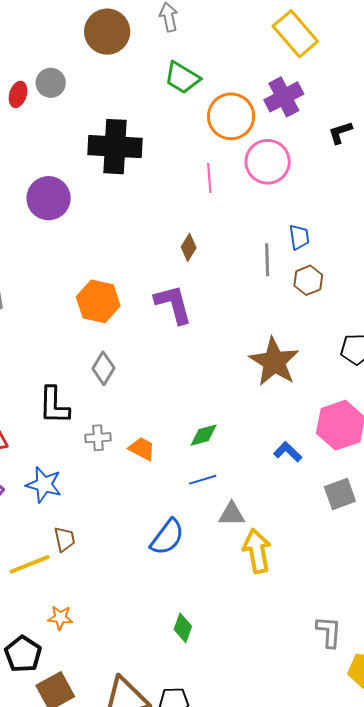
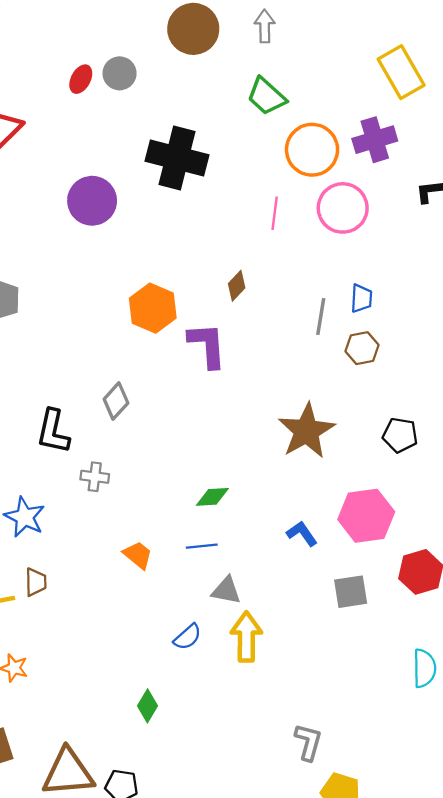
orange hexagon: (98, 301) -> (153, 308), moved
orange trapezoid: (142, 449) -> (138, 555), moved
blue semicircle: (167, 537) -> (188, 637), moved, size x0.7

